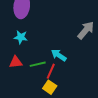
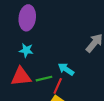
red triangle: (16, 62) -> (21, 77), size x1.5

